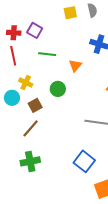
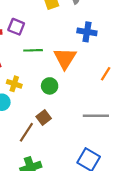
orange triangle: (75, 66) -> (65, 58), size x1.6
brown square: (35, 105) -> (44, 117), moved

